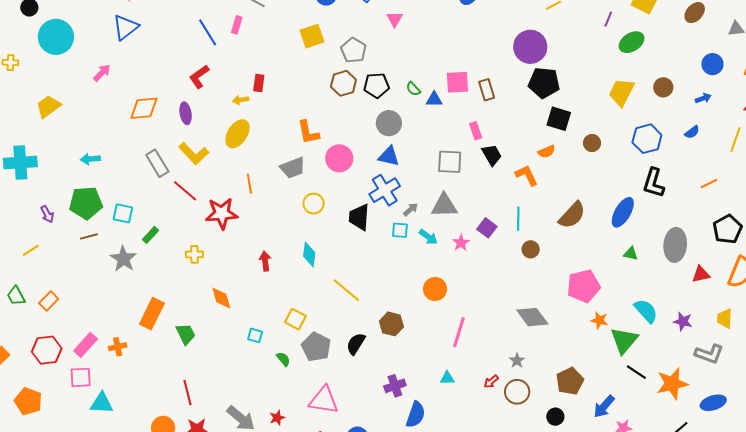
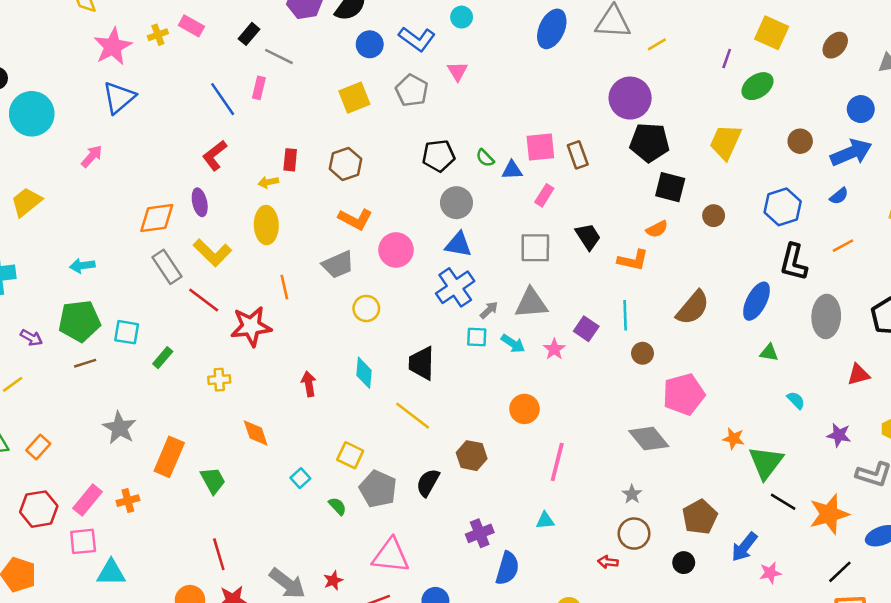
gray pentagon: (354, 50) -> (412, 90), moved
brown hexagon: (343, 83) -> (346, 164), moved
yellow trapezoid: (621, 92) -> (725, 142), moved
blue arrow: (703, 98) -> (851, 153), size x2.0
orange diamond: (144, 108) -> (157, 218), moved
pink rectangle: (476, 131) -> (544, 195), moved, turned 54
orange L-shape: (308, 132) -> (355, 219), turned -48
yellow ellipse: (237, 134) -> (266, 225), turned -32
orange L-shape: (527, 175) -> (633, 260), turned 130
orange line: (709, 184) -> (843, 246), moved
purple arrow: (47, 214) -> (31, 338), turned -30
black trapezoid: (359, 217) -> (422, 363), moved
gray ellipse: (675, 245) -> (826, 316), moved
gray star: (123, 259) -> (119, 428), moved
pink pentagon: (583, 286) -> (684, 394), moved
cyan semicircle: (646, 311) -> (796, 400), moved, size x0.6
cyan square: (255, 335) -> (300, 478), turned 35
red arrow: (491, 382) -> (608, 562), moved, turned 49

